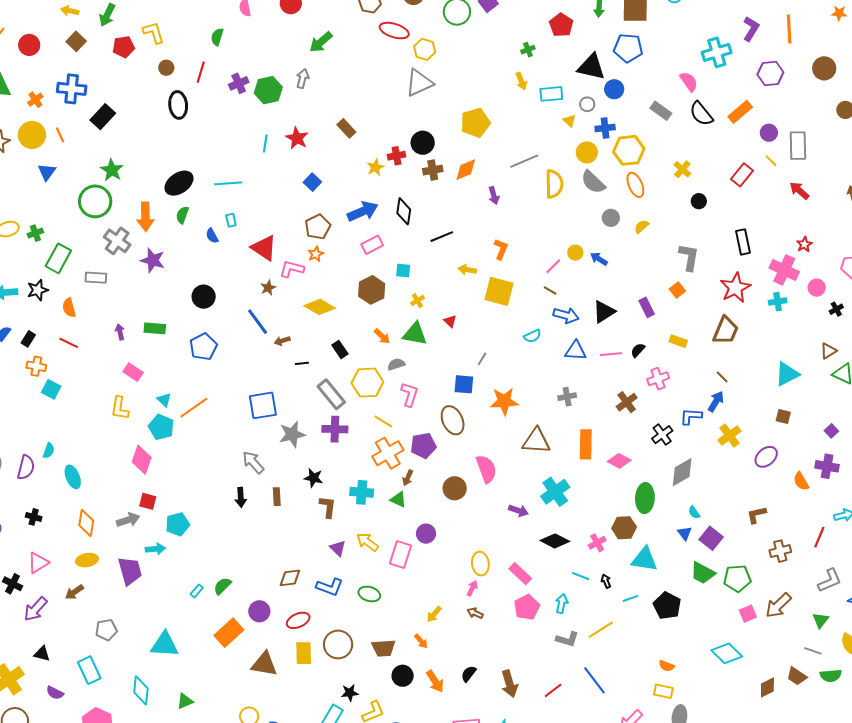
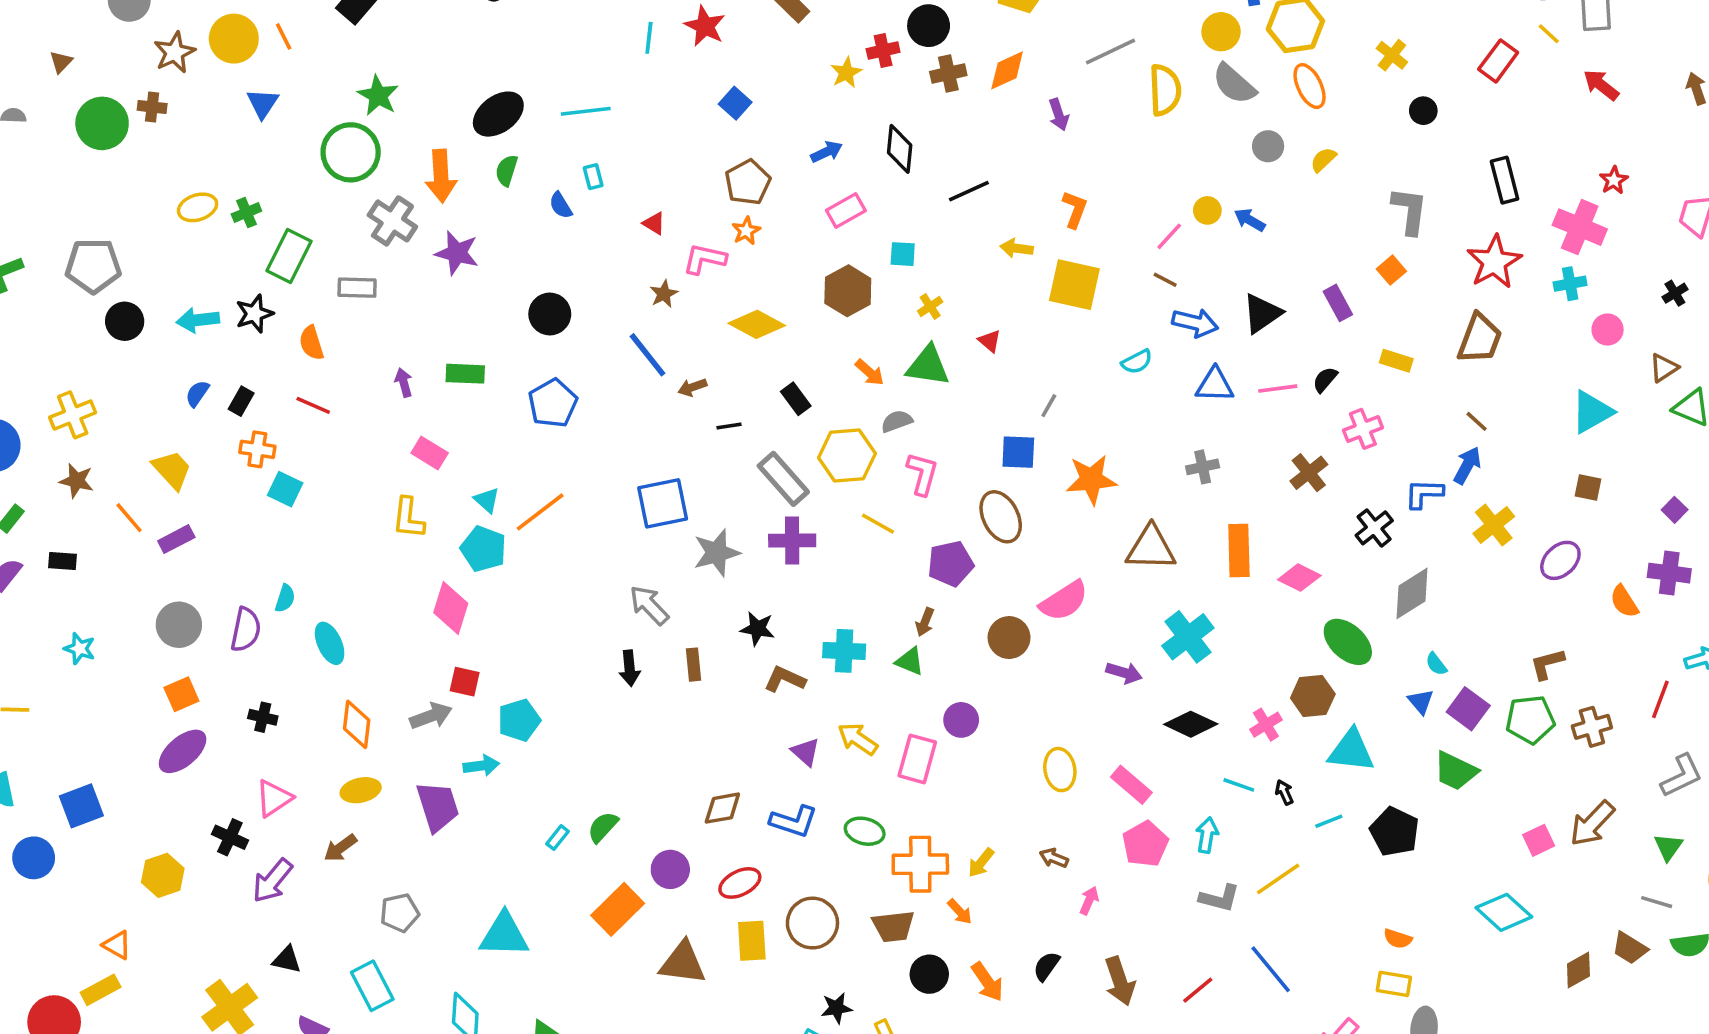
blue arrow: (363, 211) -> (827, 152), size x0.6
red triangle: (264, 248) -> (654, 223), size x0.5
pink circle: (817, 288) -> (1608, 330), moved
orange cross: (388, 453) -> (920, 864), moved, turned 32
pink semicircle: (486, 469) -> (1064, 601), turned 80
green ellipse: (645, 498) -> (1348, 642), turned -48
brown L-shape: (328, 507) -> (785, 679), turned -70
green pentagon: (737, 578) -> (1530, 720), moved
pink arrow: (472, 588) -> (1089, 900), moved

